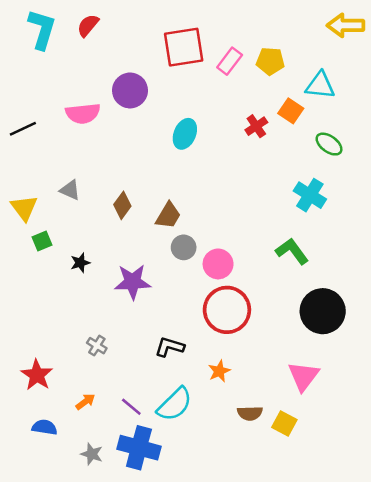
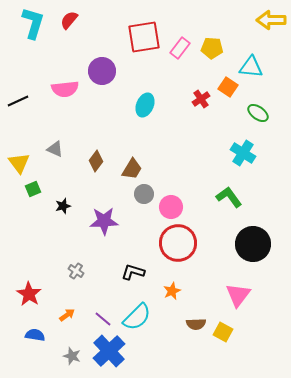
blue cross: (139, 448) -> (109, 351), turned 32

